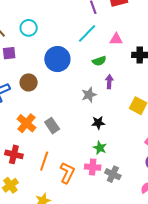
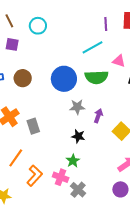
blue circle: (57, 59) -> (64, 79), moved
green semicircle: (99, 61) -> (96, 77), size x1.6
purple arrow: (109, 82) -> (98, 116), moved

